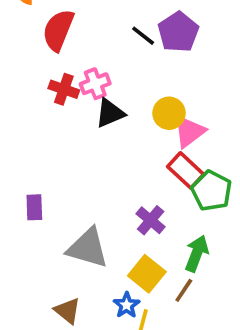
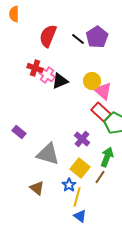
red semicircle: (58, 30) -> (48, 36), moved
pink cross: (95, 84) -> (47, 75), moved, turned -35
pink triangle: (189, 132) -> (103, 91), turned -42
purple rectangle: (34, 207) -> (19, 132), turned -48

